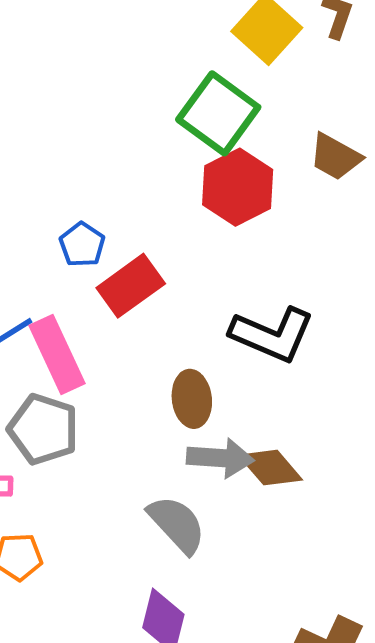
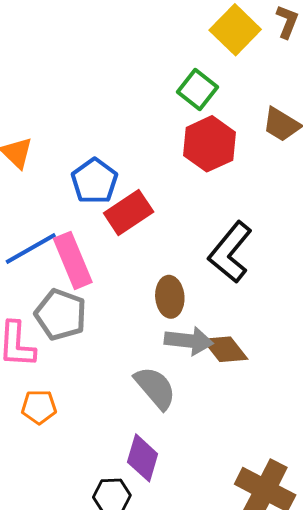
green square: (218, 113) -> (197, 89), size x0.7
blue pentagon: (82, 245) -> (94, 181), size x1.4
black L-shape: (272, 335) -> (230, 252), turned 104

